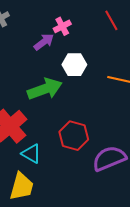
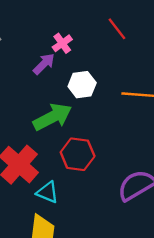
red hexagon: (74, 136) -> (78, 154), moved

